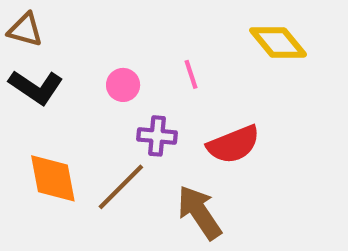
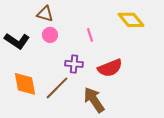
brown triangle: (25, 30) -> (45, 14), moved
pink circle: (123, 85) -> (50, 35), moved

